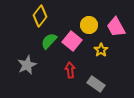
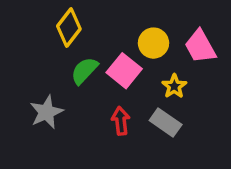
gray rectangle: (96, 84) -> (166, 123), moved

